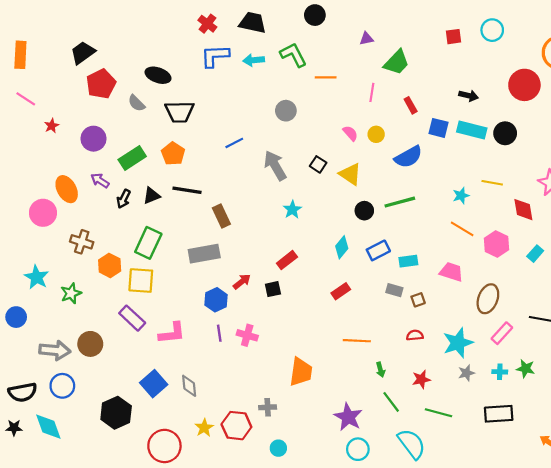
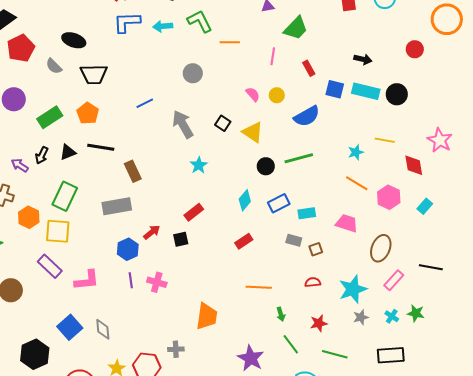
red circle: (524, 85) -> (415, 49), size x0.6
purple arrow: (100, 181) -> (20, 165), moved
cyan cross: (500, 372) -> (392, 316), turned 32

